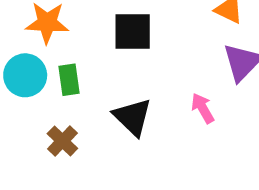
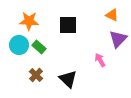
green rectangle: (69, 80) -> (39, 47), turned -40
black triangle: (133, 117) -> (68, 79), moved

